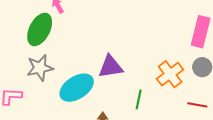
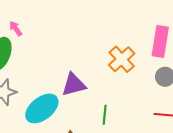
orange cross: (170, 74) -> (122, 59), moved

